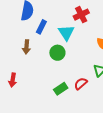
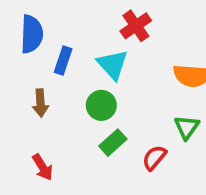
red arrow: (13, 80) -> (43, 167), moved, turned -32
green rectangle: (61, 89) -> (113, 143), moved

